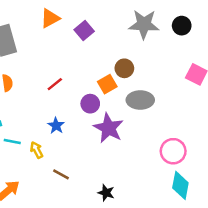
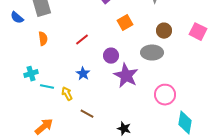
brown circle: (124, 68) -> (164, 31), moved
orange square: (107, 84) -> (125, 23), moved
pink circle: (173, 151) -> (165, 95), moved

